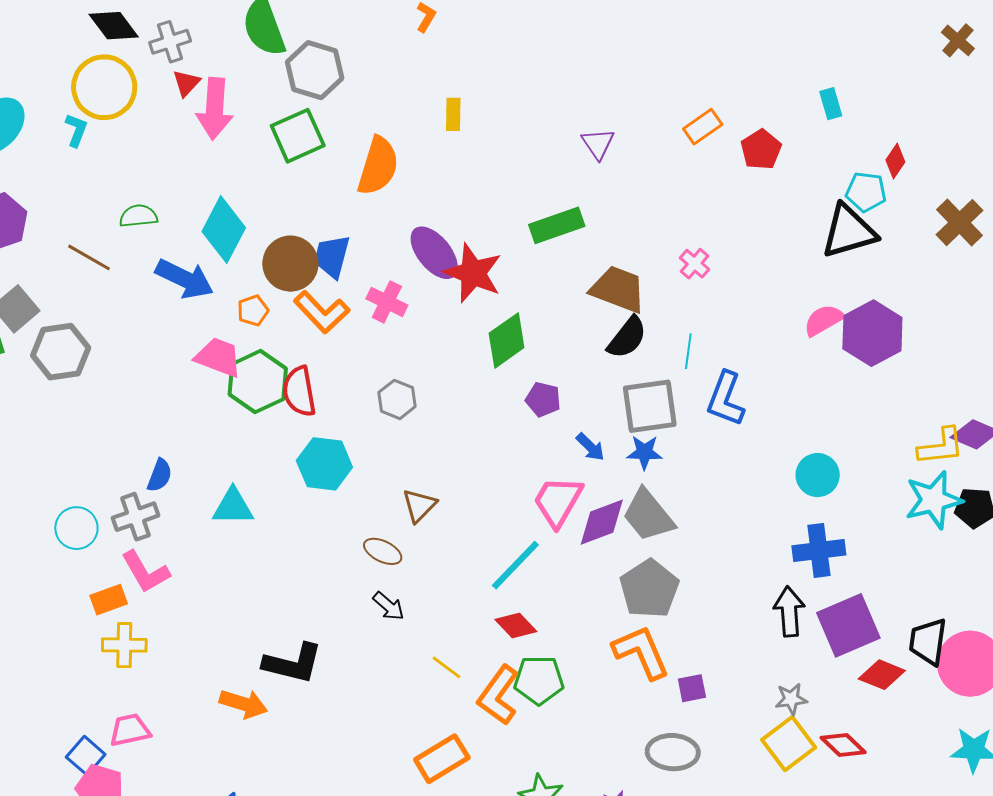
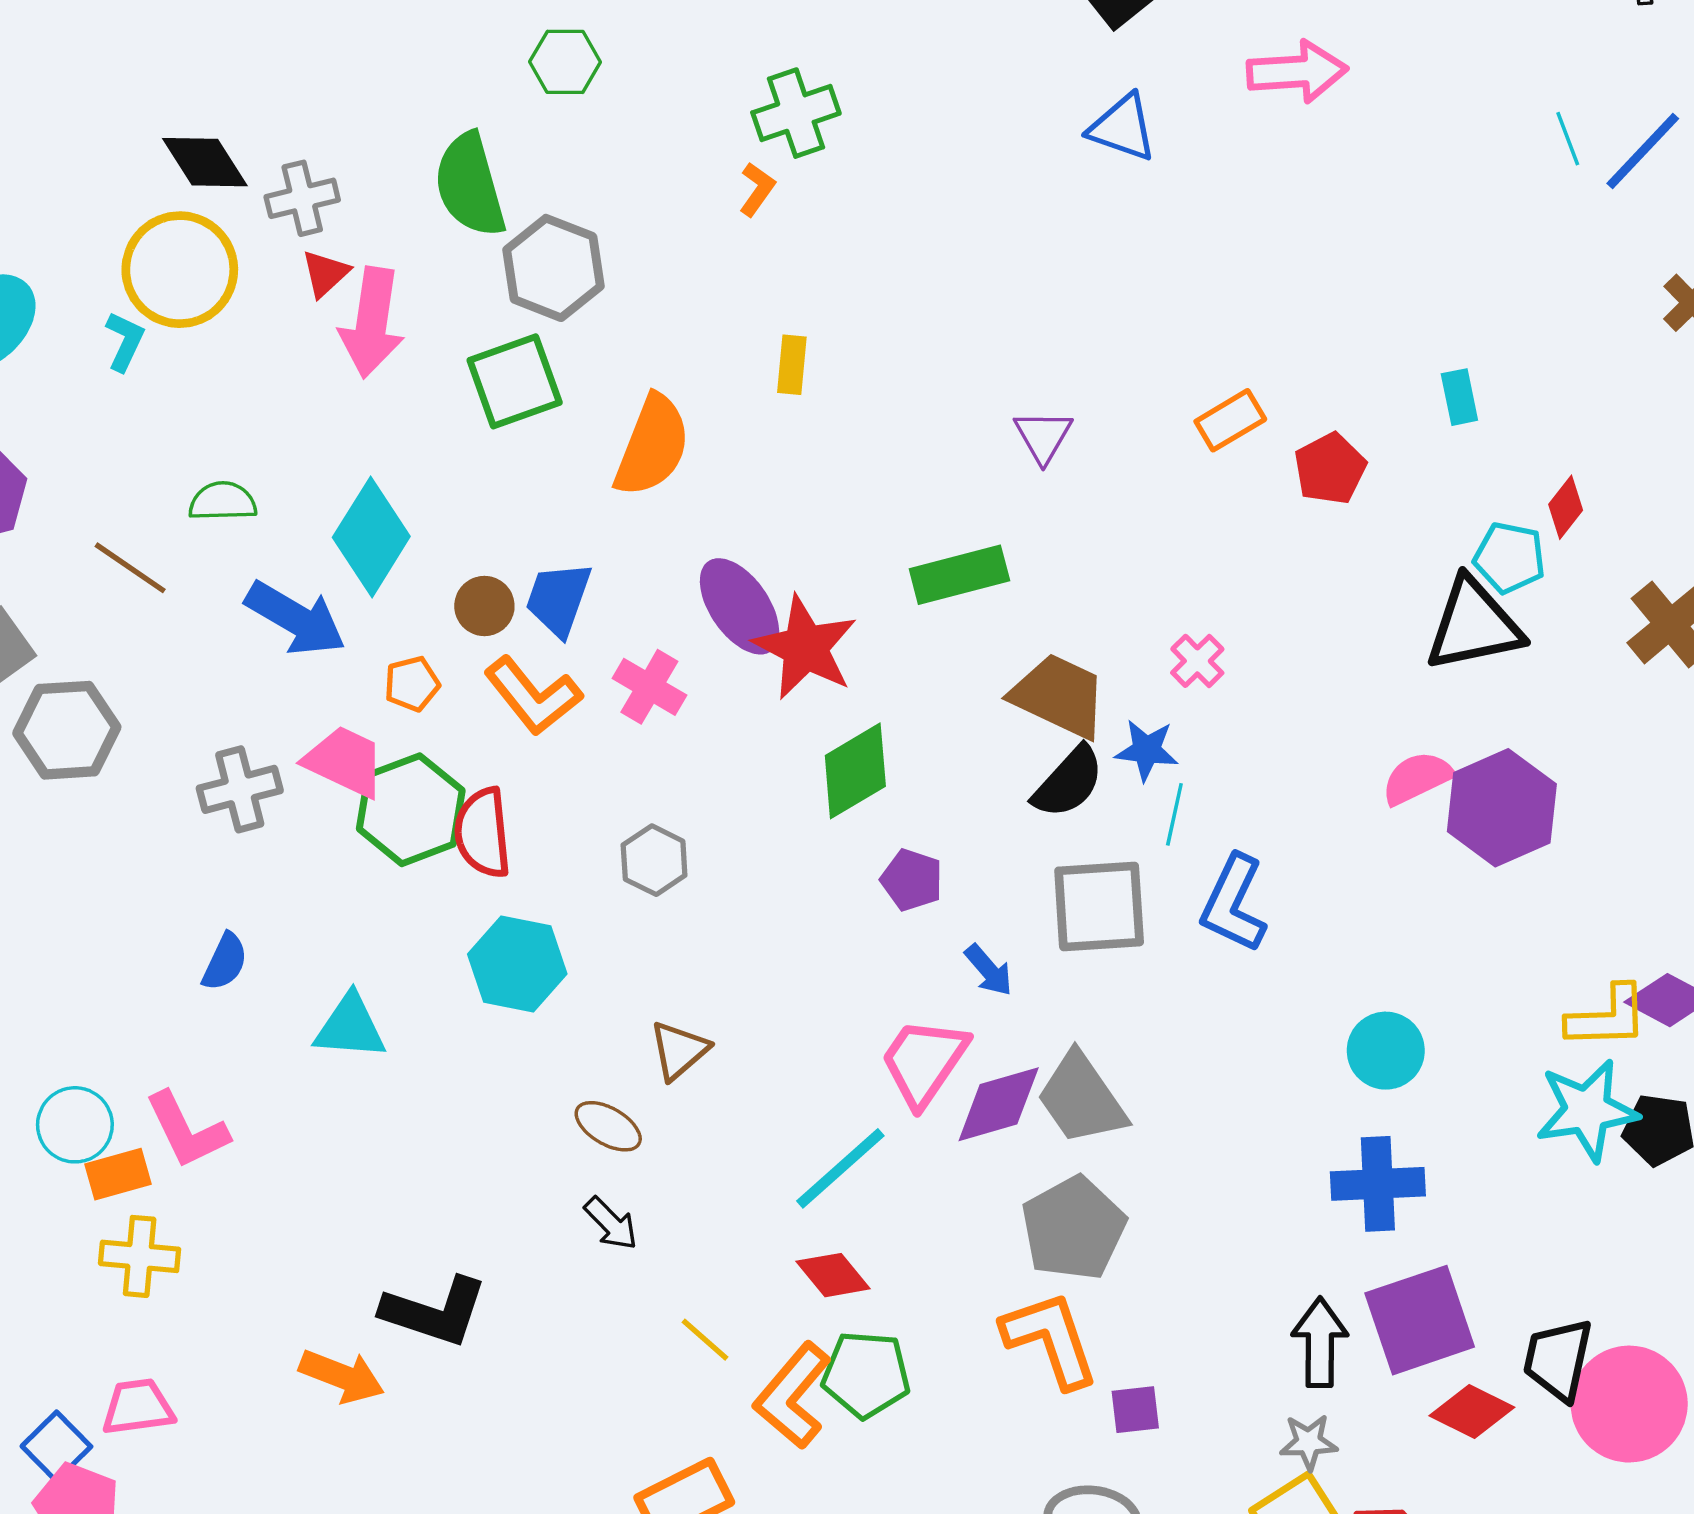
brown circle: (290, 264) -> (484, 606), size x0.6
blue star: (644, 452) -> (1147, 750), moved
gray cross: (136, 517) -> (240, 789), moved
cyan circle: (76, 528) -> (75, 1125), moved
black arrow: (789, 612) -> (1320, 1342), moved

